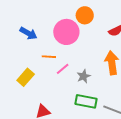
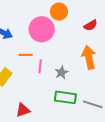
pink line: (63, 69) -> (40, 66), turned -40

